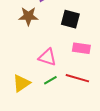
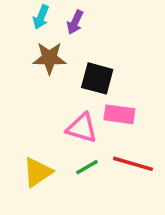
black square: (70, 19) -> (97, 78), moved
pink rectangle: (81, 48) -> (119, 114), moved

